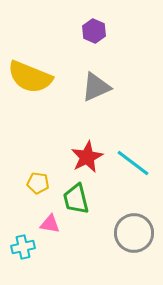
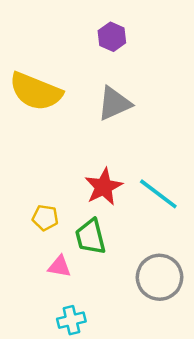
cyan cross: (23, 247) -> (71, 320), moved

